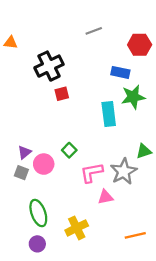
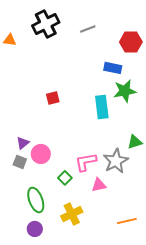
black cross: (49, 66) -> (46, 24), moved
red square: (62, 94) -> (53, 98), moved
green square: (69, 150) -> (65, 178), moved

